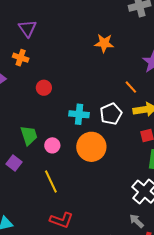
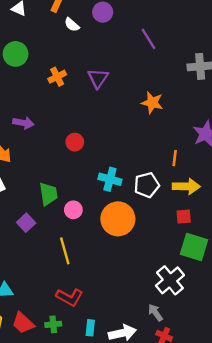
purple triangle: (27, 28) -> (98, 78), moved
orange cross: (21, 58) -> (57, 77), moved, turned 35
orange line: (131, 87) -> (175, 158), turned 40

